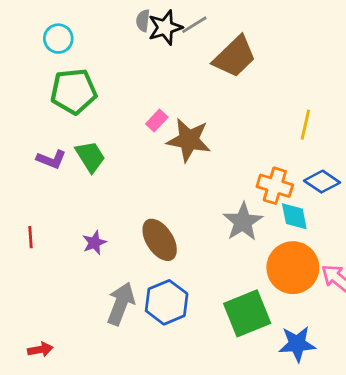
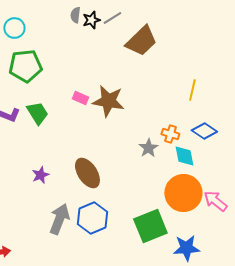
black star: (165, 27) -> (91, 20), size x0.7
pink rectangle: (157, 120) -> (80, 98), moved, turned 70
orange cross: (275, 186) -> (170, 134), size x0.7
gray star: (243, 222) -> (148, 148), moved, size x0.7

